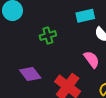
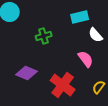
purple diamond: (30, 74) -> (27, 73), turned -30

